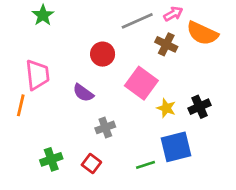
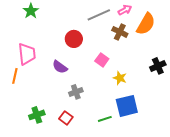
orange semicircle: (202, 33) -> (146, 24), turned -85
pink square: (141, 83) -> (102, 60), size x0.6
black cross: (200, 107) -> (158, 66), moved

